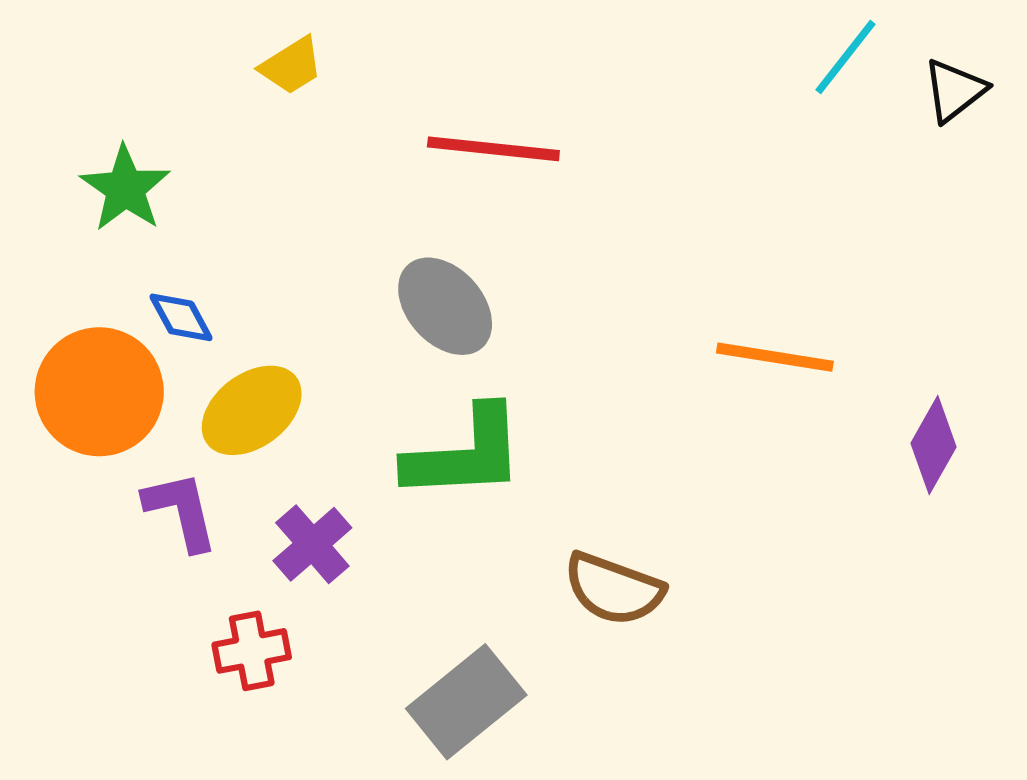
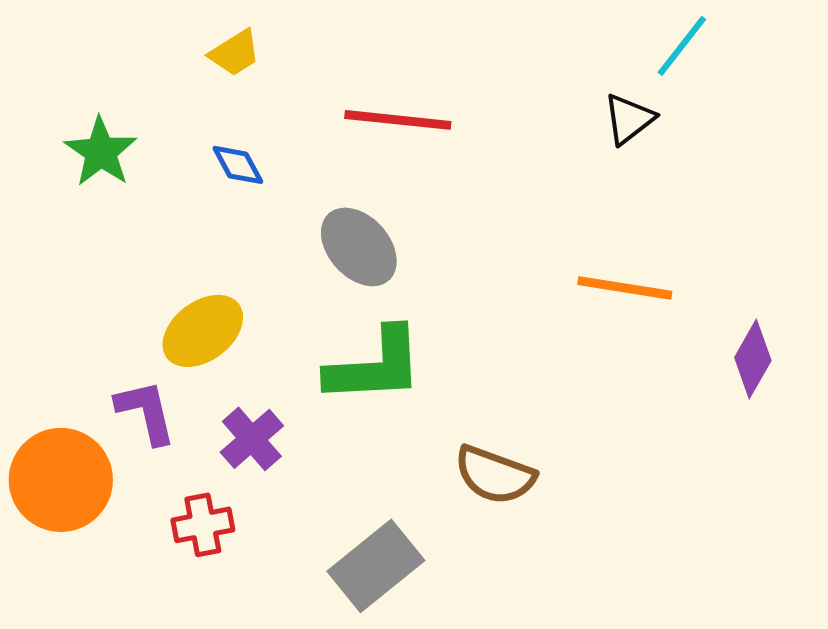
black triangle: (955, 91) -> (629, 119), moved
blue diamond: (181, 317) -> (238, 165), moved
orange circle: (99, 392) -> (61, 480), moved

